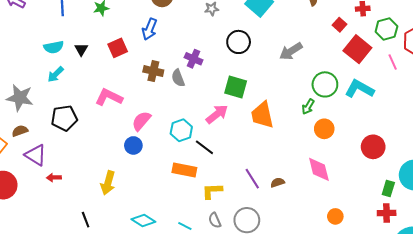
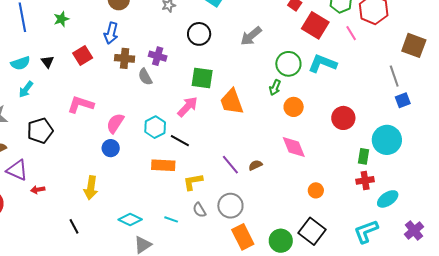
brown cross: (153, 71) -> (125, 58), moved

